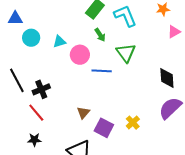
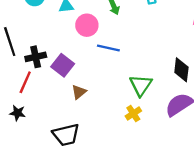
green triangle: (126, 53) -> (141, 85), moved
red line: (36, 113) -> (25, 82), turned 54
purple square: (104, 128) -> (63, 65), moved

